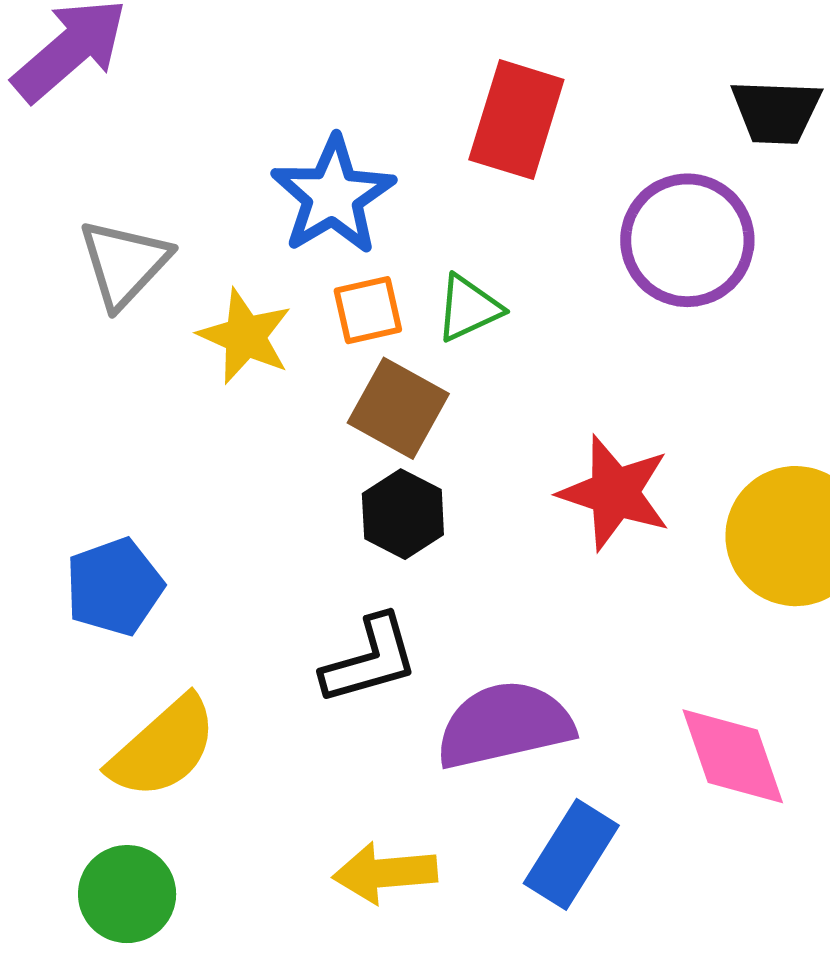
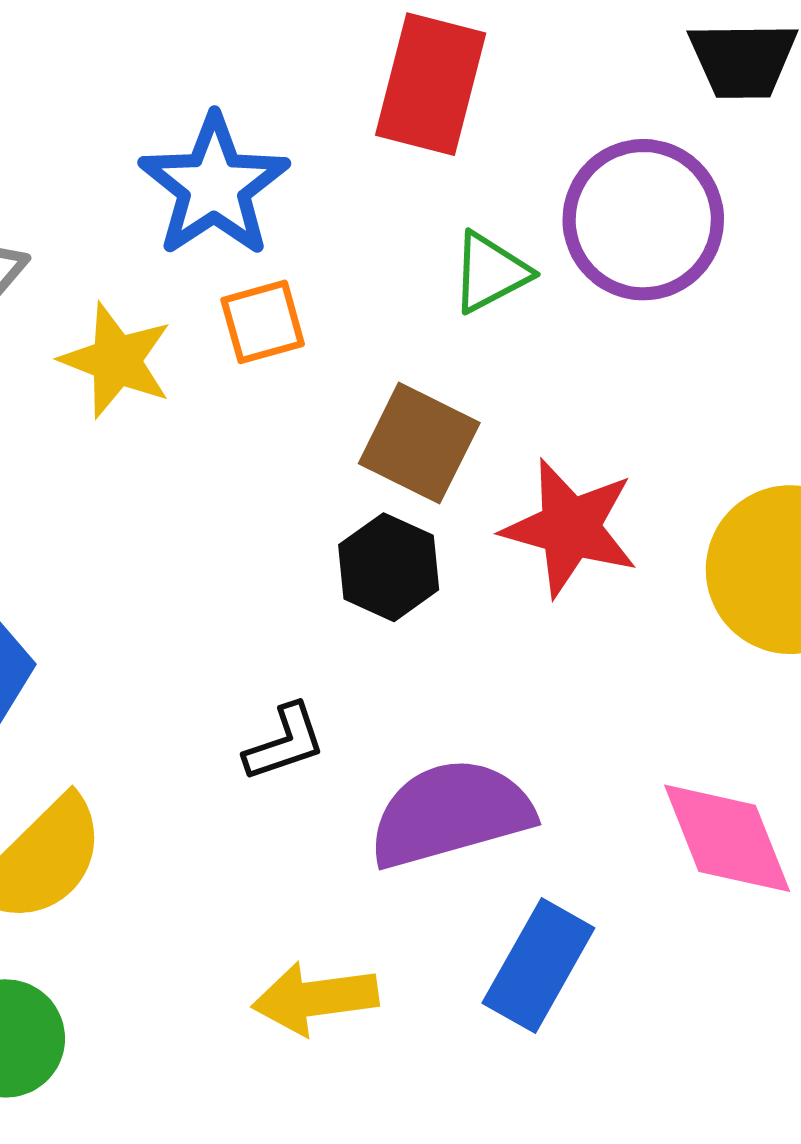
green triangle: (468, 308) -> (490, 272), moved
brown square: (398, 408) -> (419, 443), moved
black hexagon: (403, 514) -> (389, 567), moved
black L-shape: (370, 660) -> (285, 743), size x0.7

